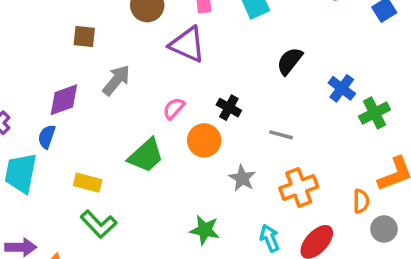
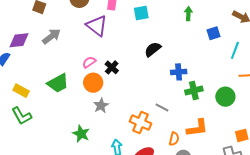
blue cross: (342, 88) -> (179, 72), turned 35
pink semicircle: (174, 108) -> (89, 62), moved
gray line: (281, 135) -> (162, 107), moved
gray star: (242, 178) -> (101, 106), moved
orange cross: (299, 187) -> (140, 122), turned 30

